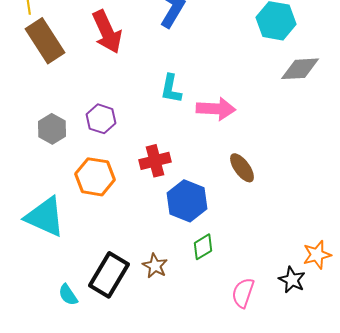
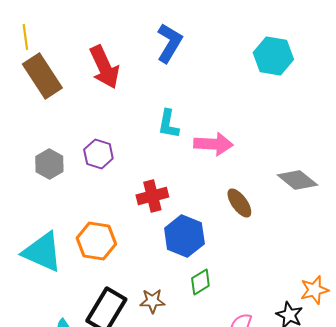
gray diamond: (300, 69) -> (297, 180), moved, turned 42
orange hexagon: (95, 177) -> (96, 241), moved
brown star: (155, 266) -> (152, 301), turned -30

